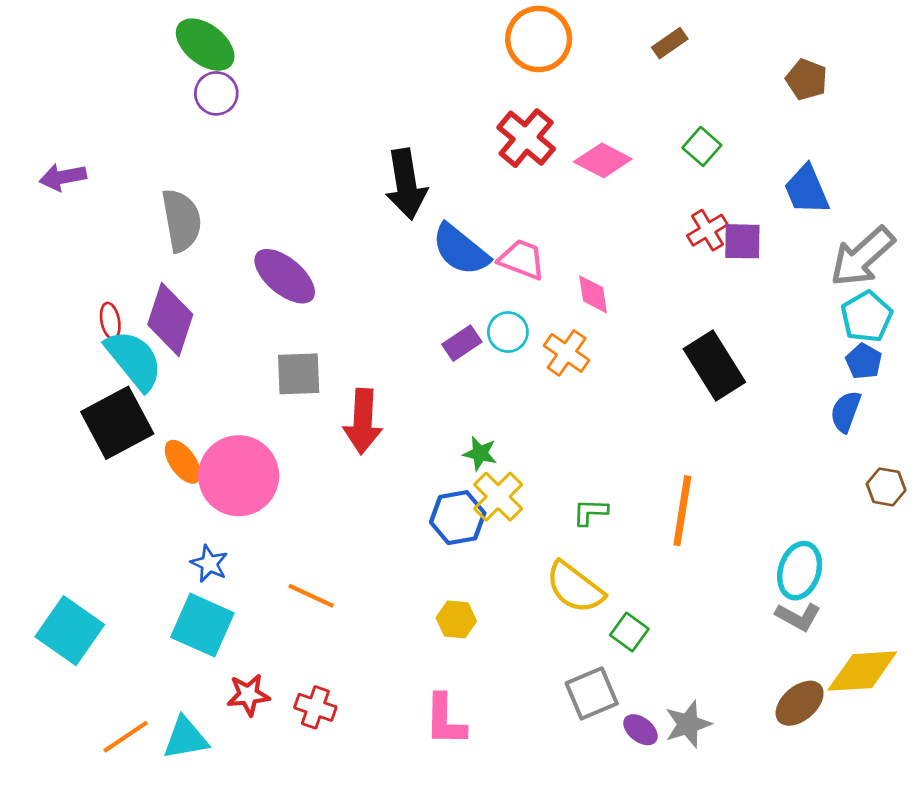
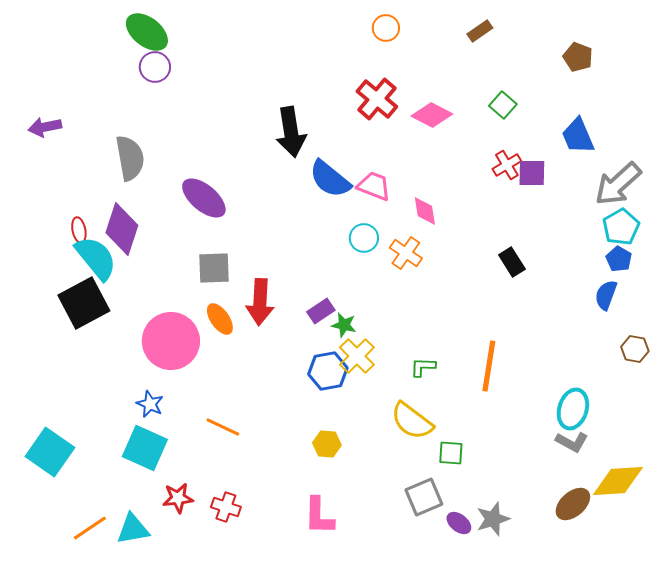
orange circle: (539, 39) -> (386, 28), size x0.6
purple rectangle: (462, 343) -> (321, 311), moved
black rectangle: (714, 365) -> (512, 262), size x0.6
orange ellipse: (183, 462) -> (220, 319), moved
green square: (629, 632) -> (451, 453), turned -32

